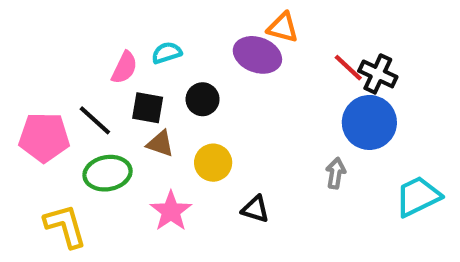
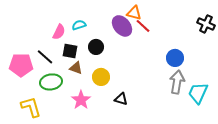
purple ellipse: (257, 55) -> (122, 26), turned 30
red line: (348, 68) -> (143, 26), moved
black cross: (378, 74) -> (206, 24), moved
blue circle: (369, 122) -> (175, 58), size x0.7
gray arrow: (336, 173) -> (177, 82), moved, size x1.6
cyan trapezoid: (418, 196) -> (198, 93), turned -40

